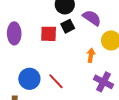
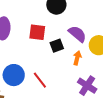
purple semicircle: (92, 18) -> (77, 34), moved
black square: (68, 26) -> (57, 46), moved

